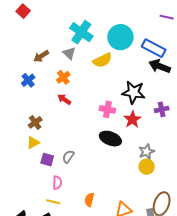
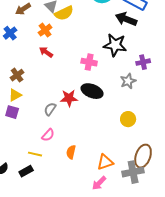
yellow semicircle: (102, 60) -> (64, 13), moved
black arrow: (160, 66) -> (126, 19), moved
red star: (133, 119) -> (69, 98), moved, turned 30
gray star: (147, 152) -> (128, 81), moved
purple square: (47, 160) -> (12, 112), moved
pink semicircle: (57, 183) -> (48, 135), moved, turned 40

